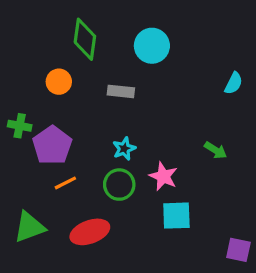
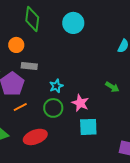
gray rectangle: (121, 91) -> (29, 66), moved

